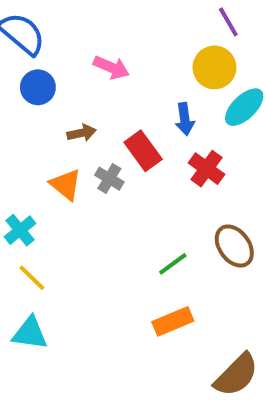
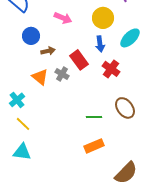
yellow circle: (214, 67) -> (103, 18), moved
blue circle: (38, 87) -> (31, 36), moved
green line: (173, 264) -> (94, 117), turned 35

